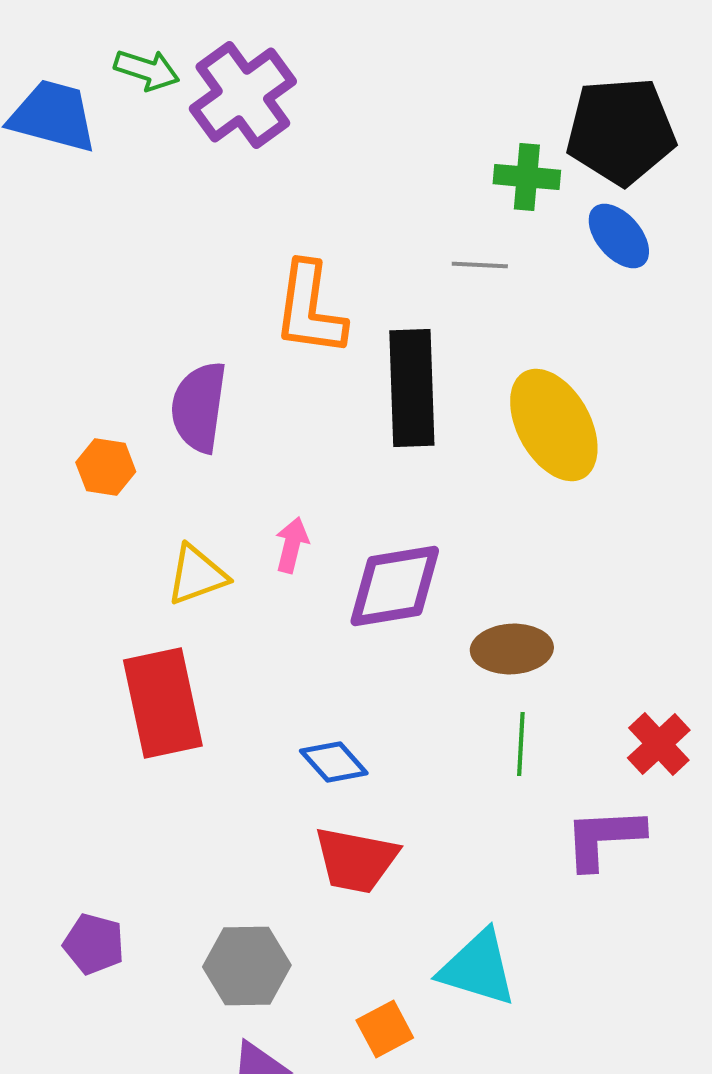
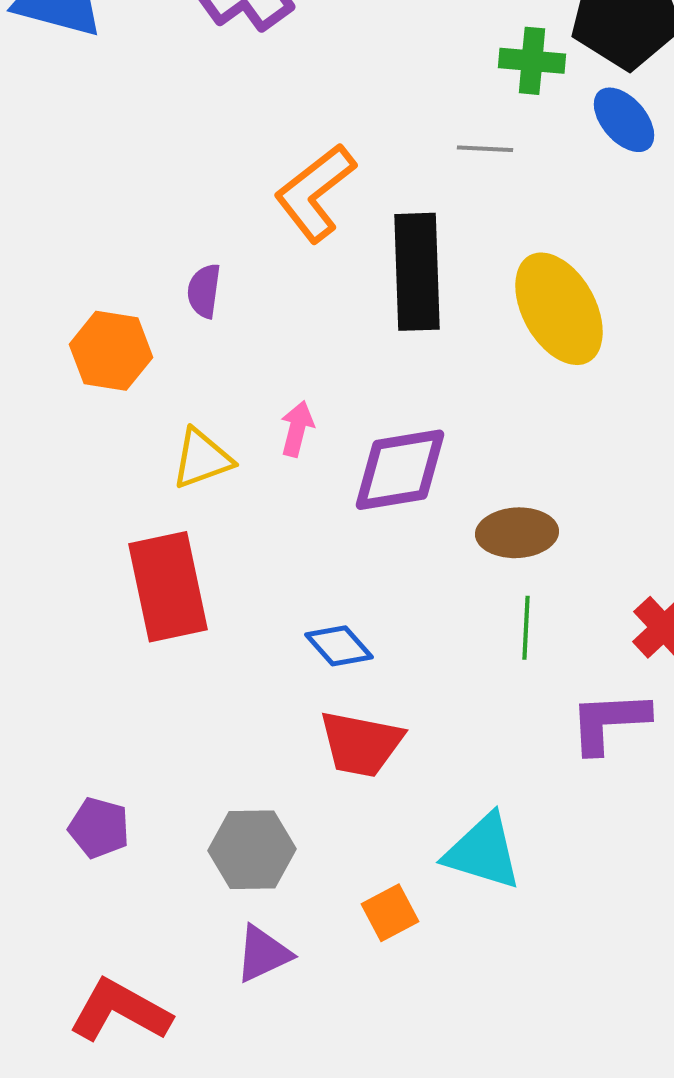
orange L-shape: (310, 309) -> (315, 193), turned 44
purple semicircle: (199, 407) -> (204, 291), size x0.6
orange hexagon: (106, 467) -> (111, 351), size x1.4

